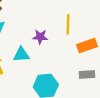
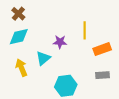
cyan triangle: (21, 55) -> (43, 58), turned -35

